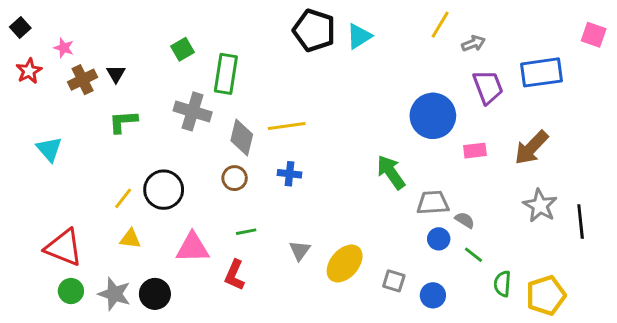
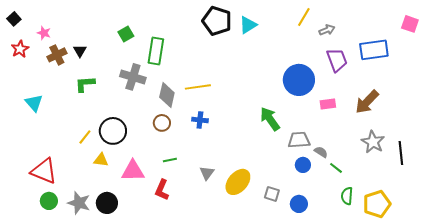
yellow triangle: (130, 239) -> (101, 160), moved
green line: (473, 255) -> (336, 168), moved

